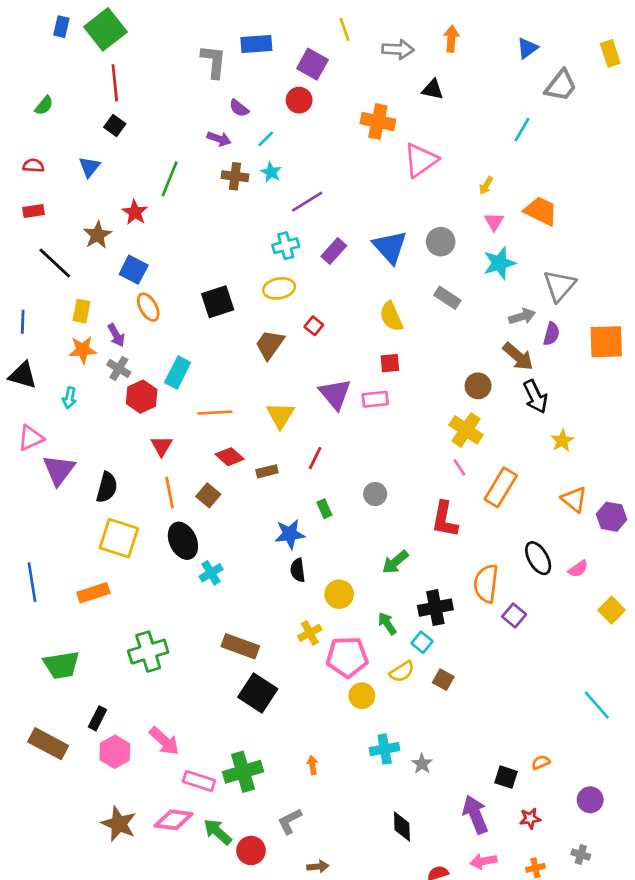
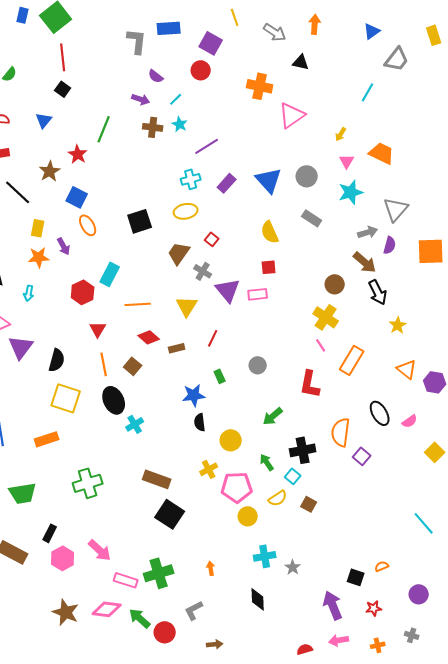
gray arrow: (398, 49) -> (275, 32), turned 30
gray cross: (119, 369) -> (203, 271), moved
black diamond: (402, 826) -> (258, 599), moved

